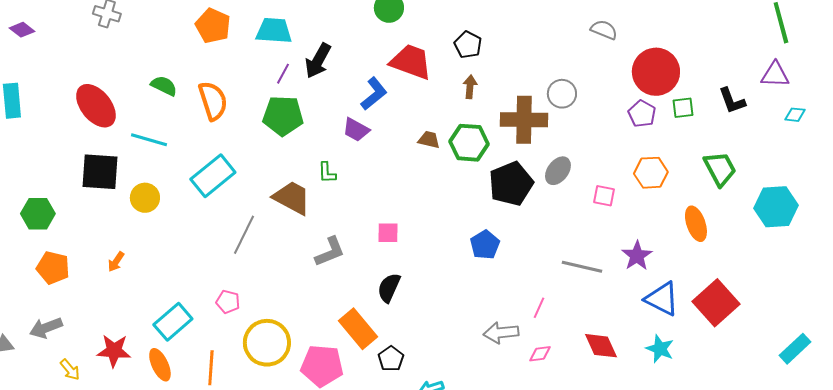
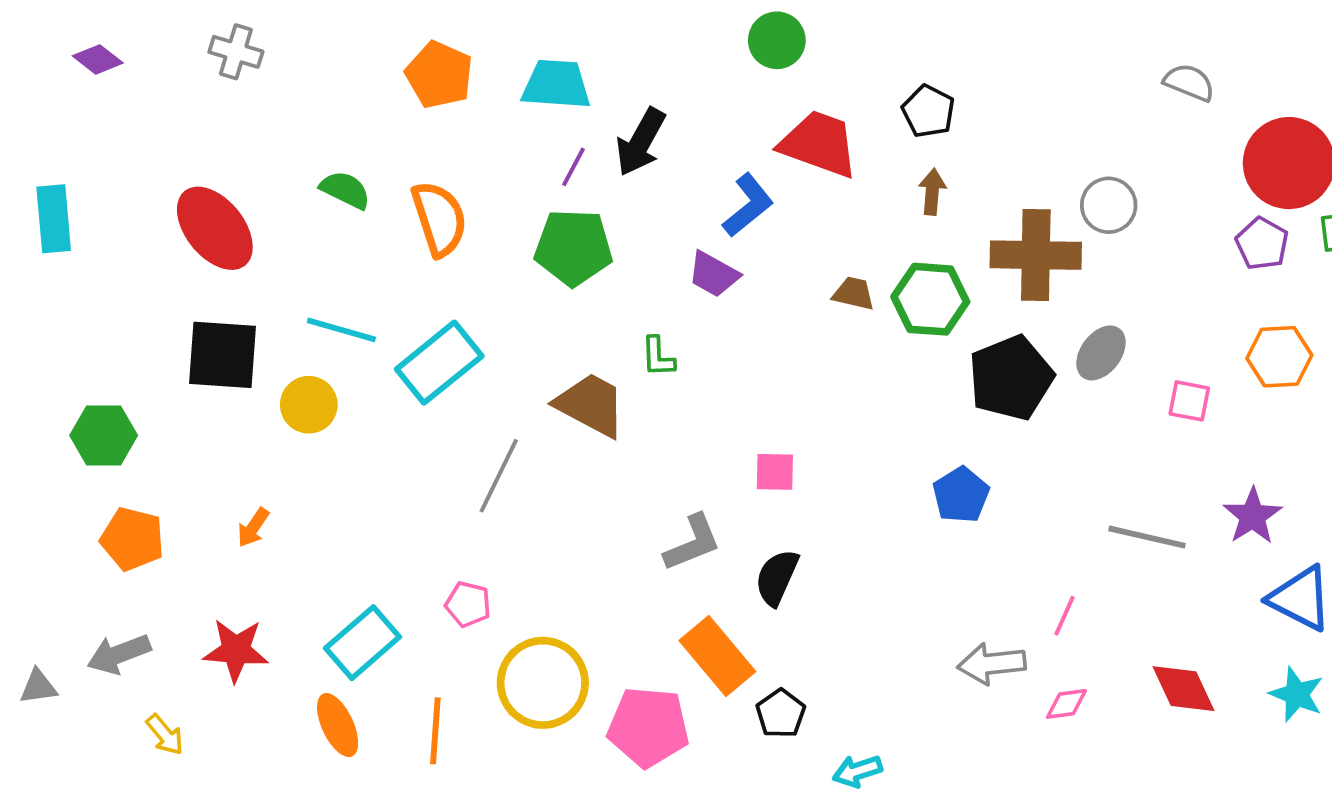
purple diamond: (22, 30) -> (98, 59), moved
cyan line: (149, 140) -> (341, 330), moved
gray L-shape: (330, 252) -> (692, 543), moved
red star: (114, 351) -> (236, 650), moved

